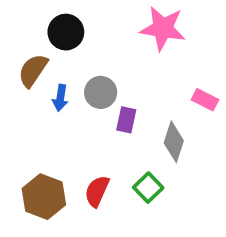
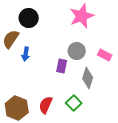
pink star: (163, 28) -> (82, 16), turned -30
gray circle: (101, 92) -> (77, 51), moved

